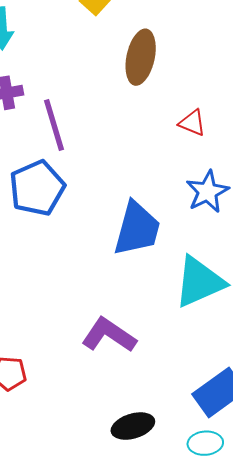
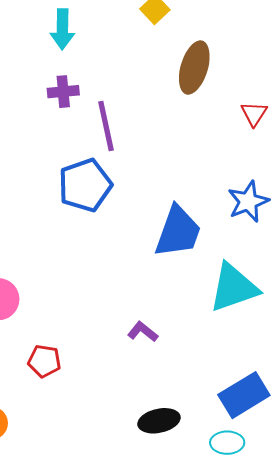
red triangle: (192, 123) -> (254, 114), moved, turned 36
purple L-shape: (109, 335) -> (143, 332), size x0.6

